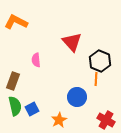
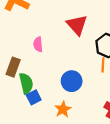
blue circle: (77, 97) -> (72, 81), moved
green semicircle: (15, 106) -> (26, 83), moved

